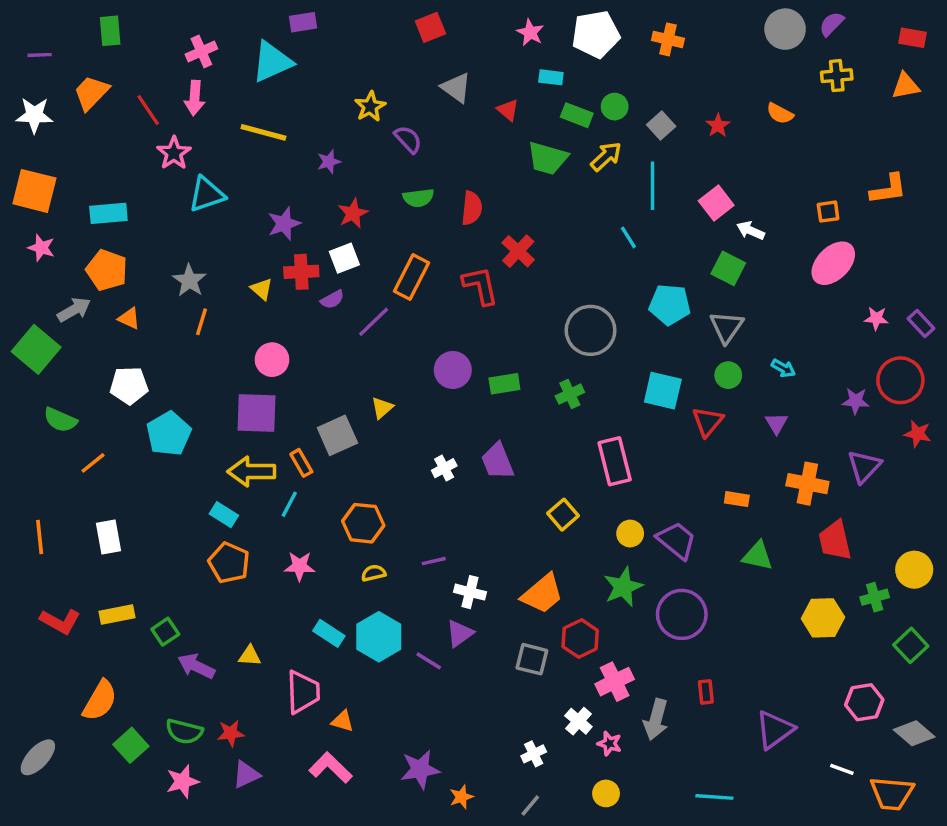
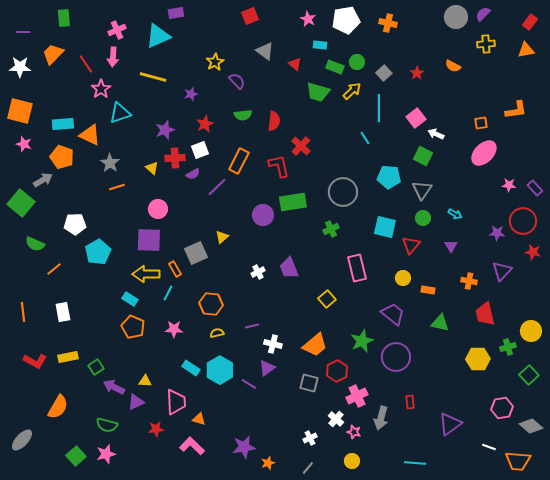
red rectangle: (912, 38) -> (530, 22), turned -63
orange triangle: (129, 318) -> (90, 135), moved, size x1.6
orange line: (201, 322) -> (117, 187), turned 56
green rectangle: (504, 384) -> (293, 202), moved, size x1.5
orange cross: (807, 484) -> (469, 281), size x0.7
yellow circle: (630, 534) -> (403, 278), moved
red star: (231, 733) -> (156, 429), moved
green square: (131, 745) -> (76, 456), moved
purple triangle: (246, 775) -> (136, 402), moved

